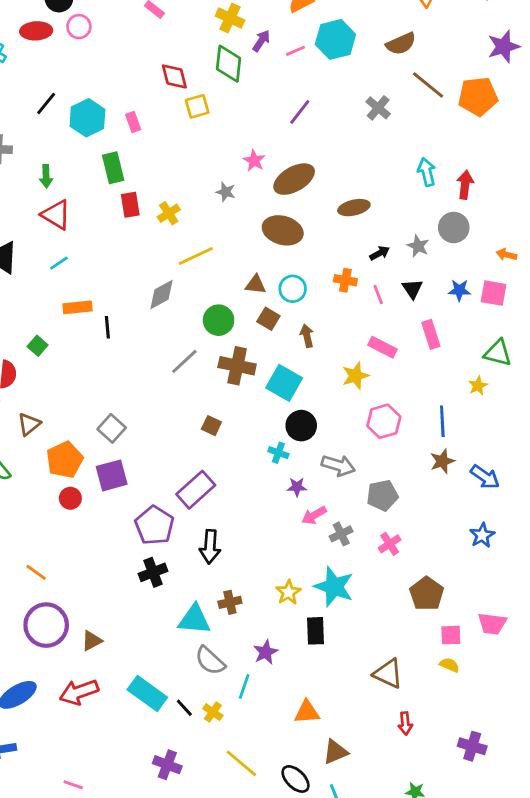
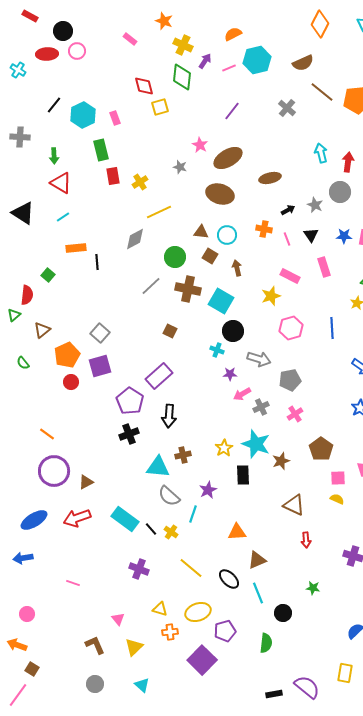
brown star: (442, 461) -> (281, 461), moved

